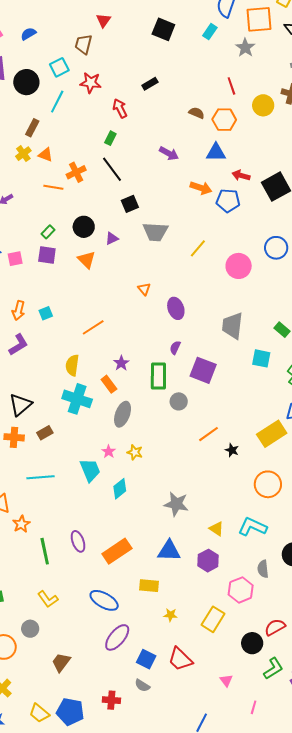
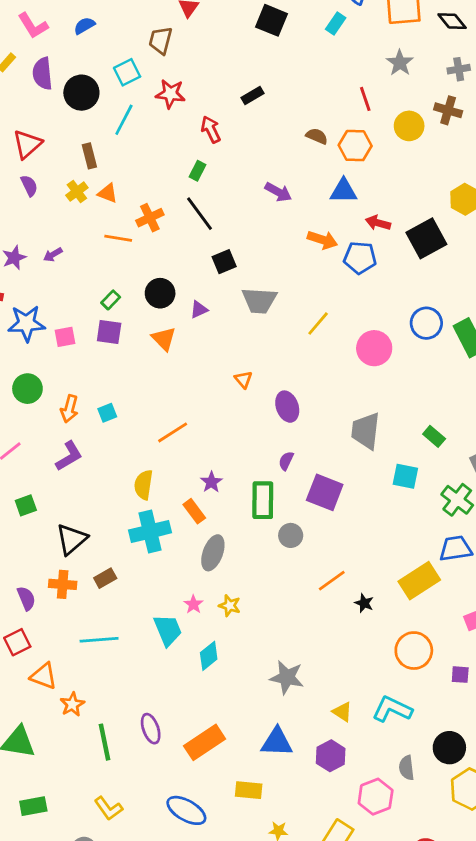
gray star: (245, 48) -> (400, 63), moved
brown rectangle: (32, 128) -> (89, 156), turned -42
cyan cross: (77, 399) -> (150, 531), turned -32

